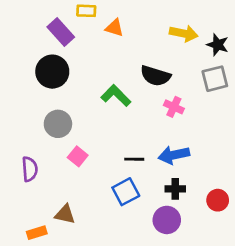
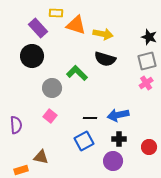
orange triangle: (114, 28) -> (76, 25), size x1.5
yellow arrow: (184, 33) -> (103, 34), moved
pink cross: (174, 107) -> (146, 83), moved, turned 32
gray circle: (58, 124) -> (52, 88), moved

